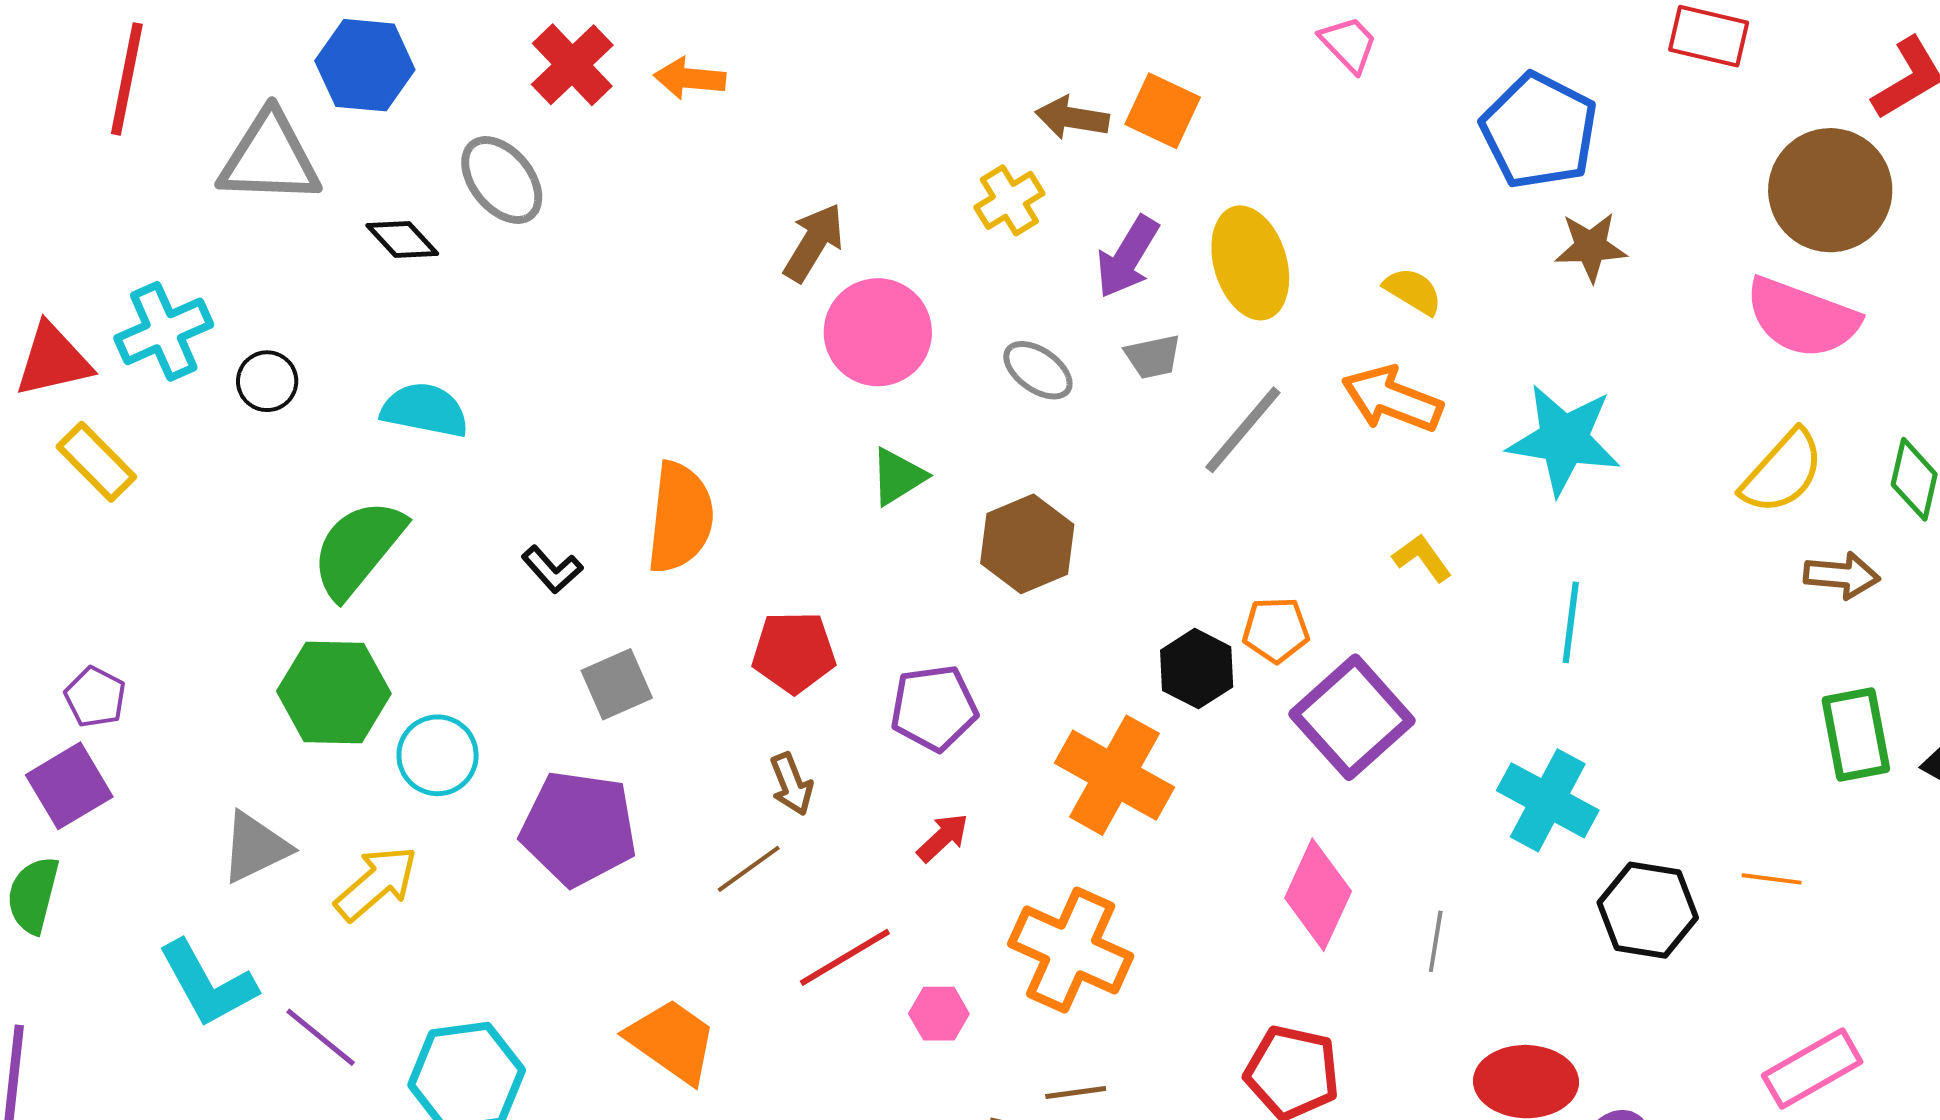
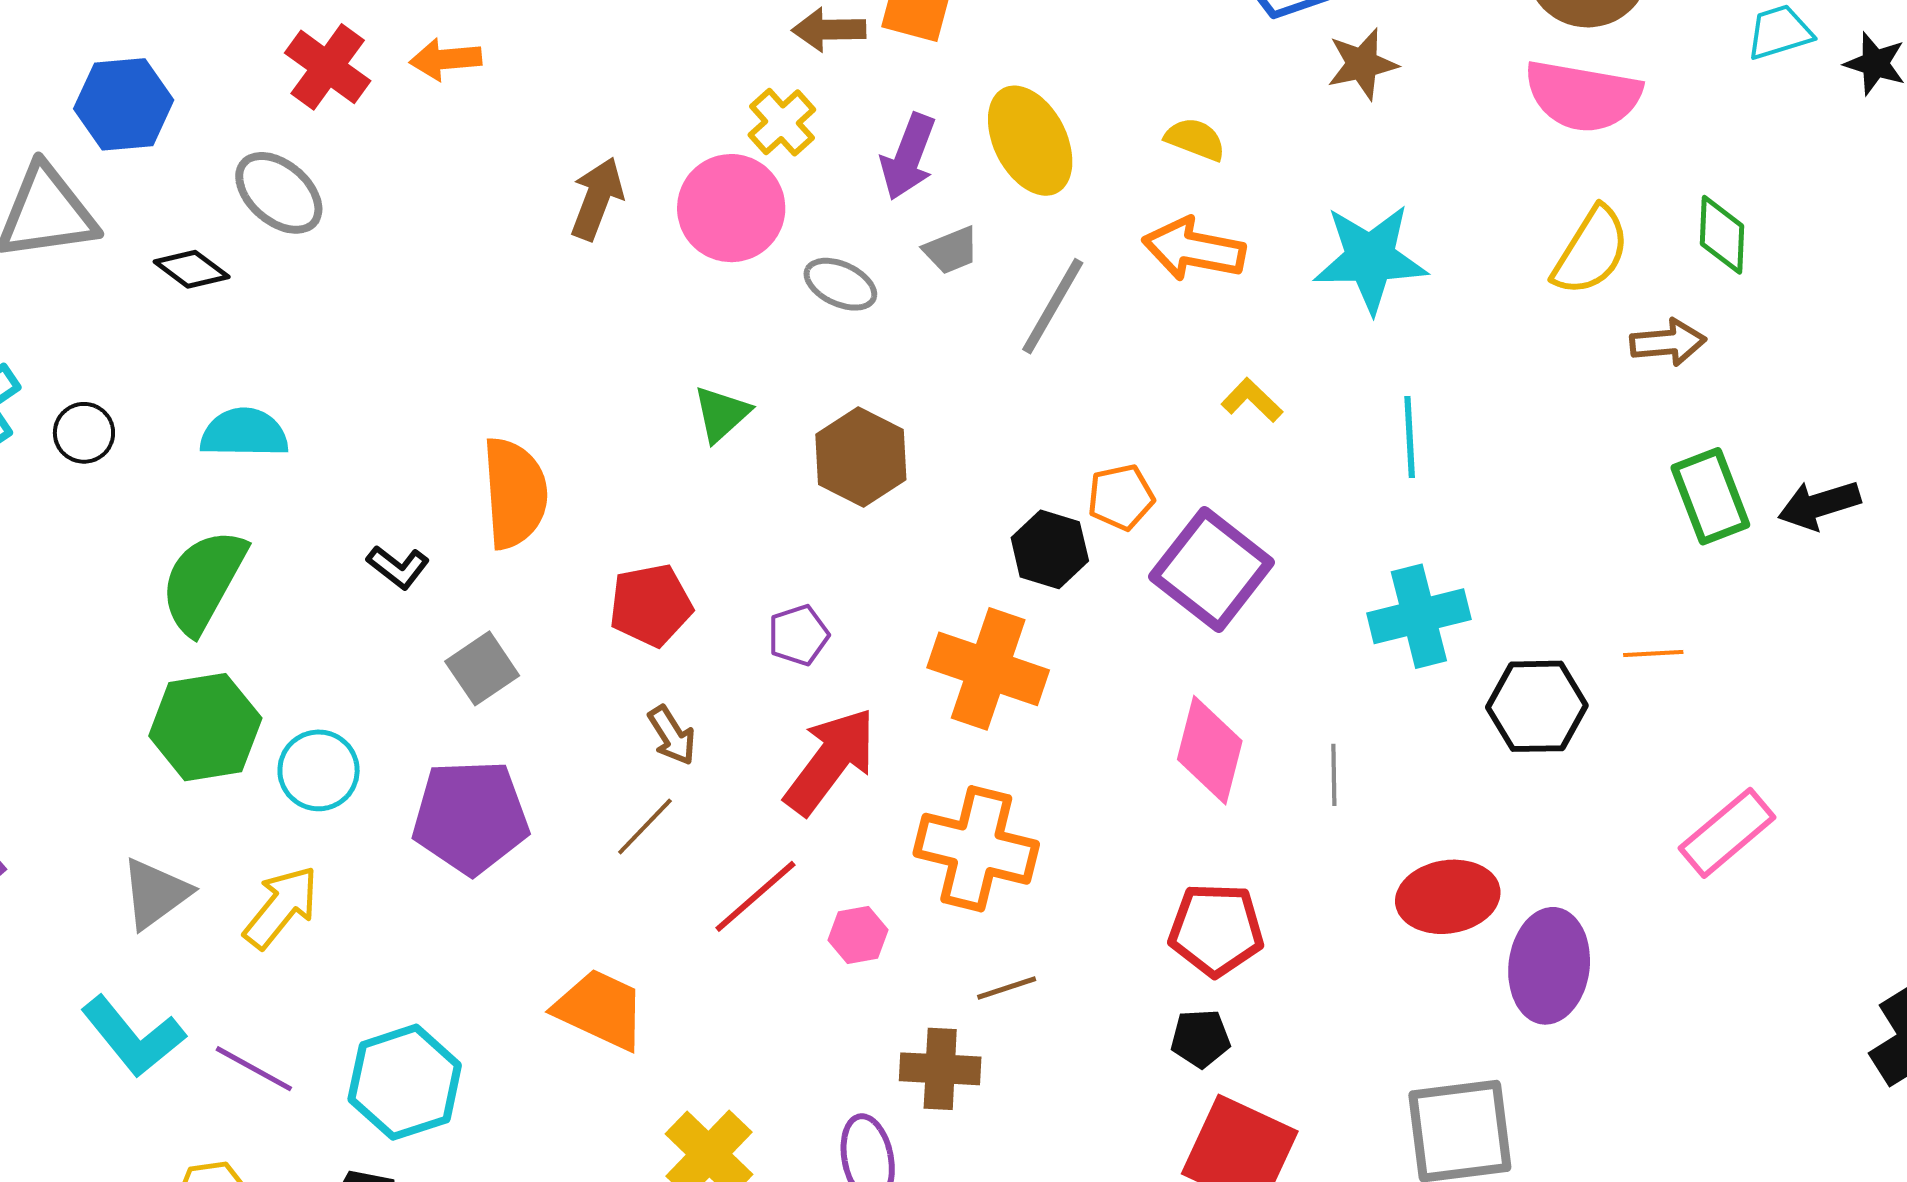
pink circle: (878, 332) -> (731, 208), moved
purple pentagon: (934, 708) -> (798, 635), size x0.7
cyan cross: (1548, 800) -> (1419, 616), turned -32
red arrow: (943, 838) -> (830, 761), size x2.0

